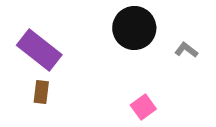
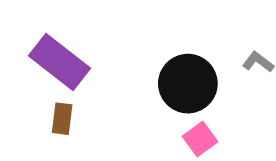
black circle: (134, 28) -> (188, 84), moved

